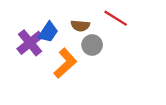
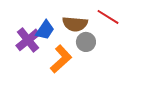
brown semicircle: (80, 26) -> (75, 24), size x1.4

